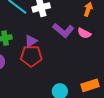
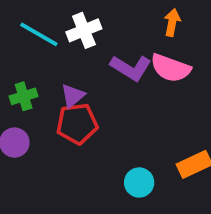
pink semicircle: (84, 33) -> (171, 68), size x1.5

